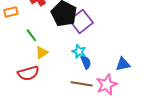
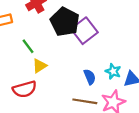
cyan star: (79, 51) -> (113, 71), moved

